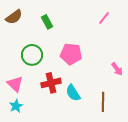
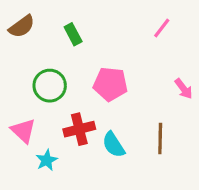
pink arrow: (117, 69) -> (184, 89), moved
brown line: (103, 102) -> (160, 138), moved
cyan star: (16, 106) -> (47, 160), moved

